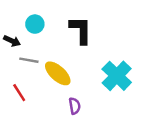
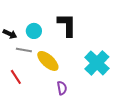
cyan circle: (35, 24) -> (34, 31), moved

